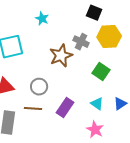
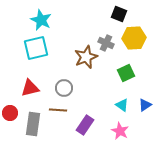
cyan star: (42, 19) -> (41, 20), moved, size x1.5
green square: (101, 72) -> (126, 73), turned 30
purple rectangle: (65, 108) -> (85, 125), moved

